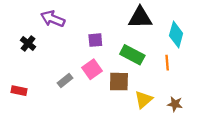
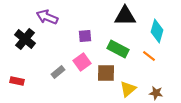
black cross: (28, 43) -> (25, 39), size x1.5
orange line: (167, 63) -> (149, 56), turned -48

